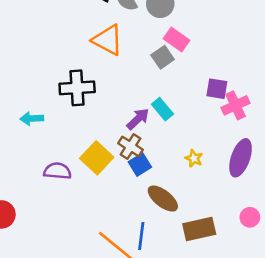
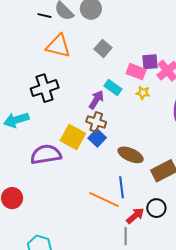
pink rectangle: (176, 40) -> (136, 72), moved
cyan arrow: (32, 118) -> (16, 120), size x1.4
yellow star: (194, 158) -> (143, 93), moved
blue square: (140, 165) -> (97, 138), moved
purple semicircle: (57, 171) -> (46, 154), size x1.4

